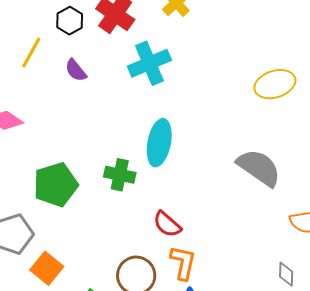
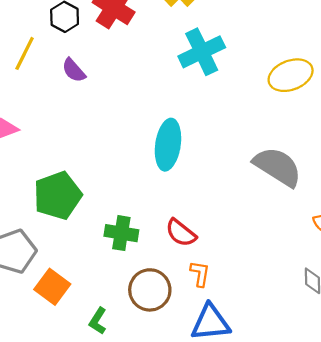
cyan cross: (149, 63) -> (202, 52), moved
green cross: (120, 175) -> (121, 233), moved
orange L-shape: (183, 263) -> (200, 274), size x0.7

